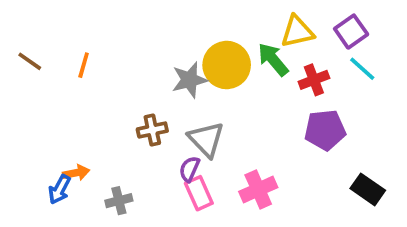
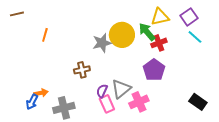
brown line: (30, 61) -> (17, 14), moved, turned -48
red cross: (314, 80) -> (159, 43), moved
purple pentagon: (325, 130) -> (154, 70), moved, turned -30
gray triangle: (206, 139) -> (121, 89), moved, turned 35
gray cross: (119, 201) -> (64, 108), size x1.5

